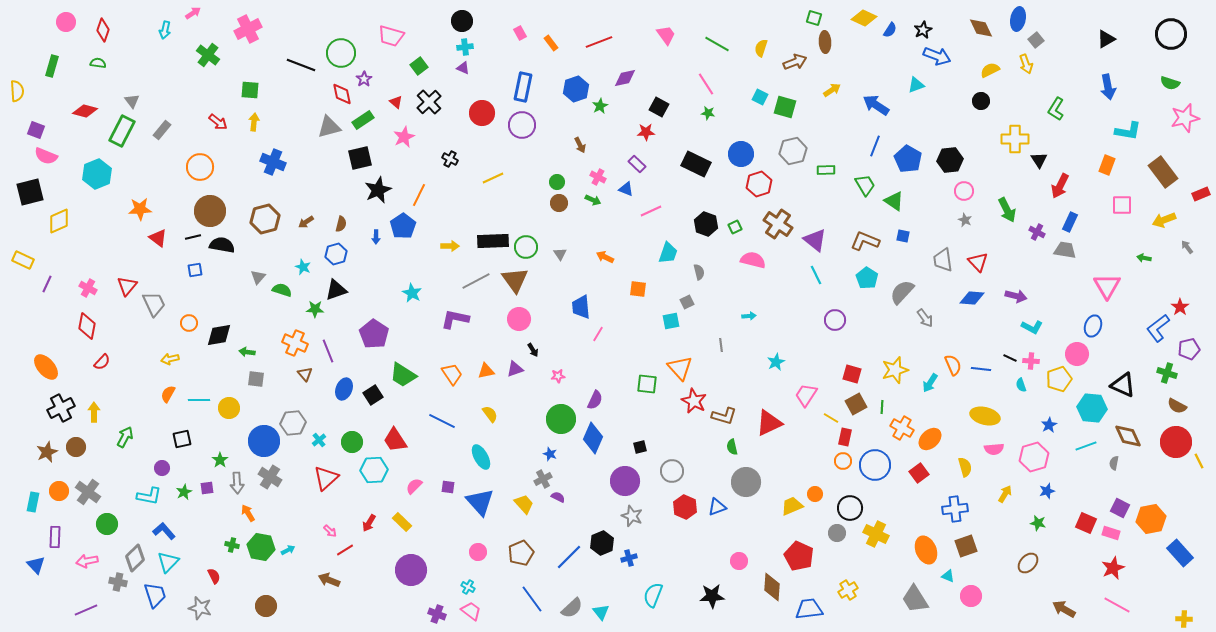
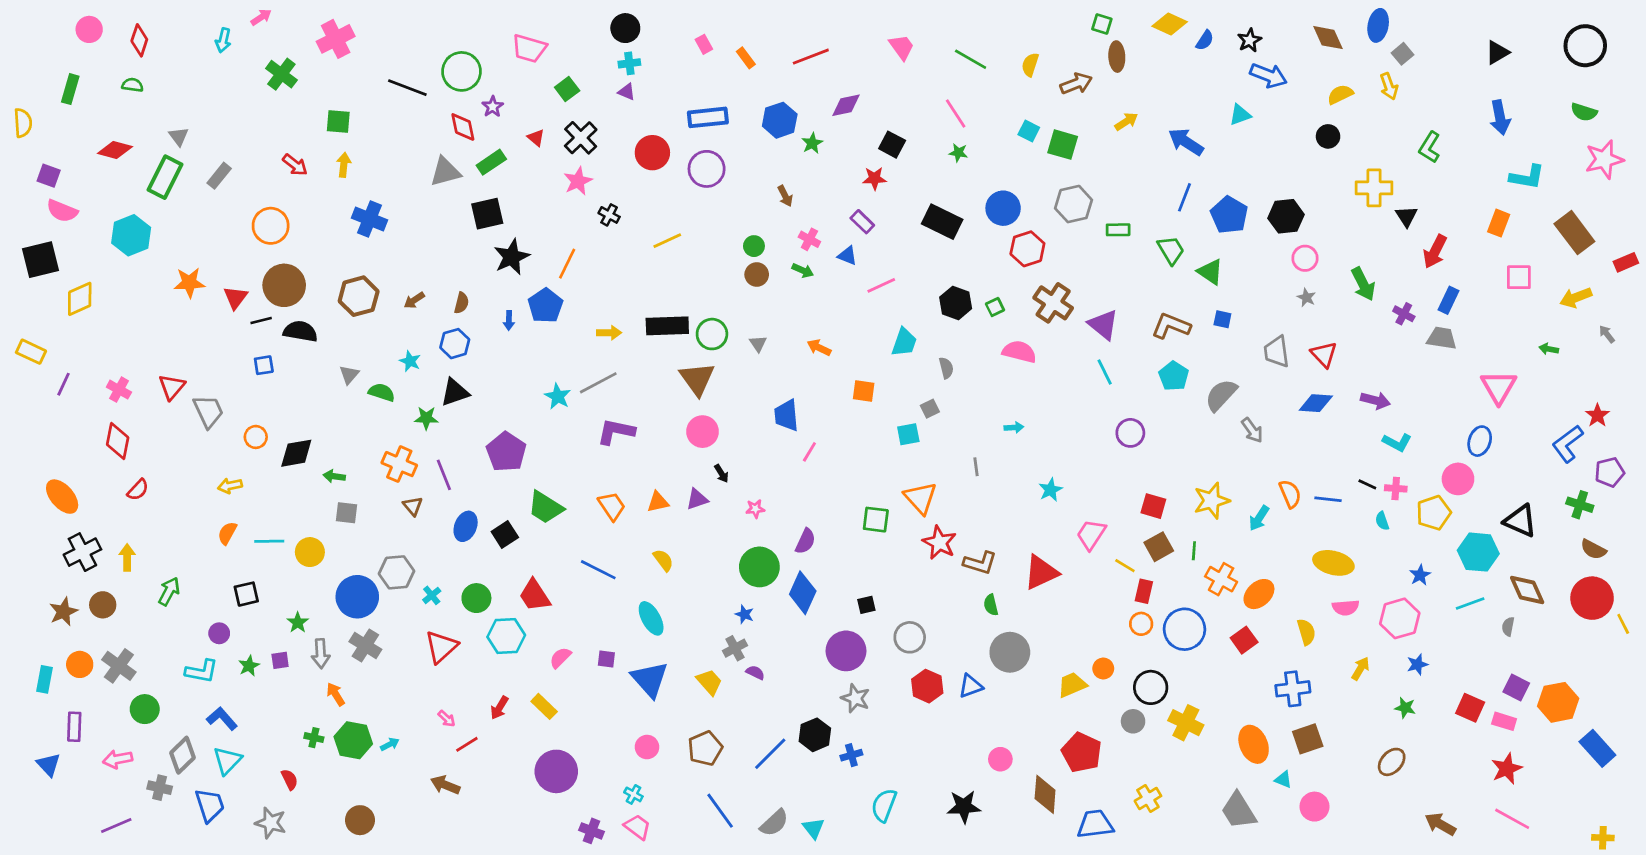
blue rectangle: (523, 87) -> (708, 117), turned 72
pink star: (404, 137) -> (578, 181), moved
red triangle: (158, 238) -> (235, 298), moved, turned 30
gray line: (476, 281) -> (598, 383), moved

